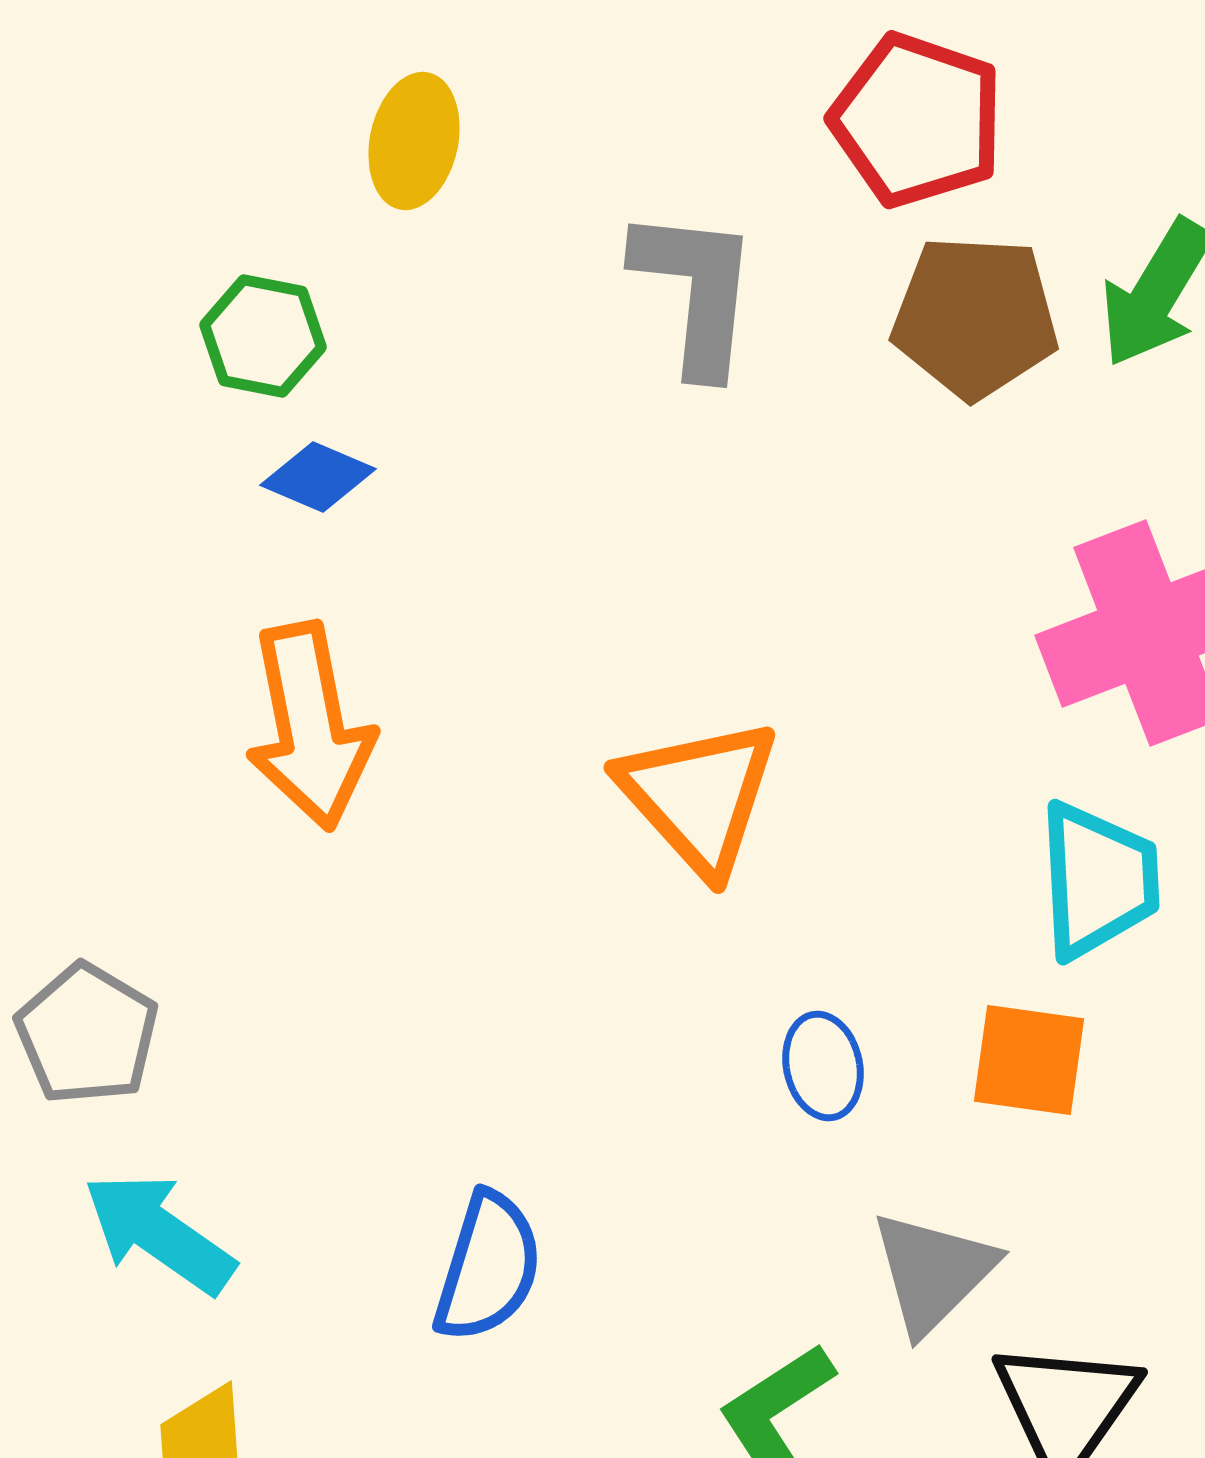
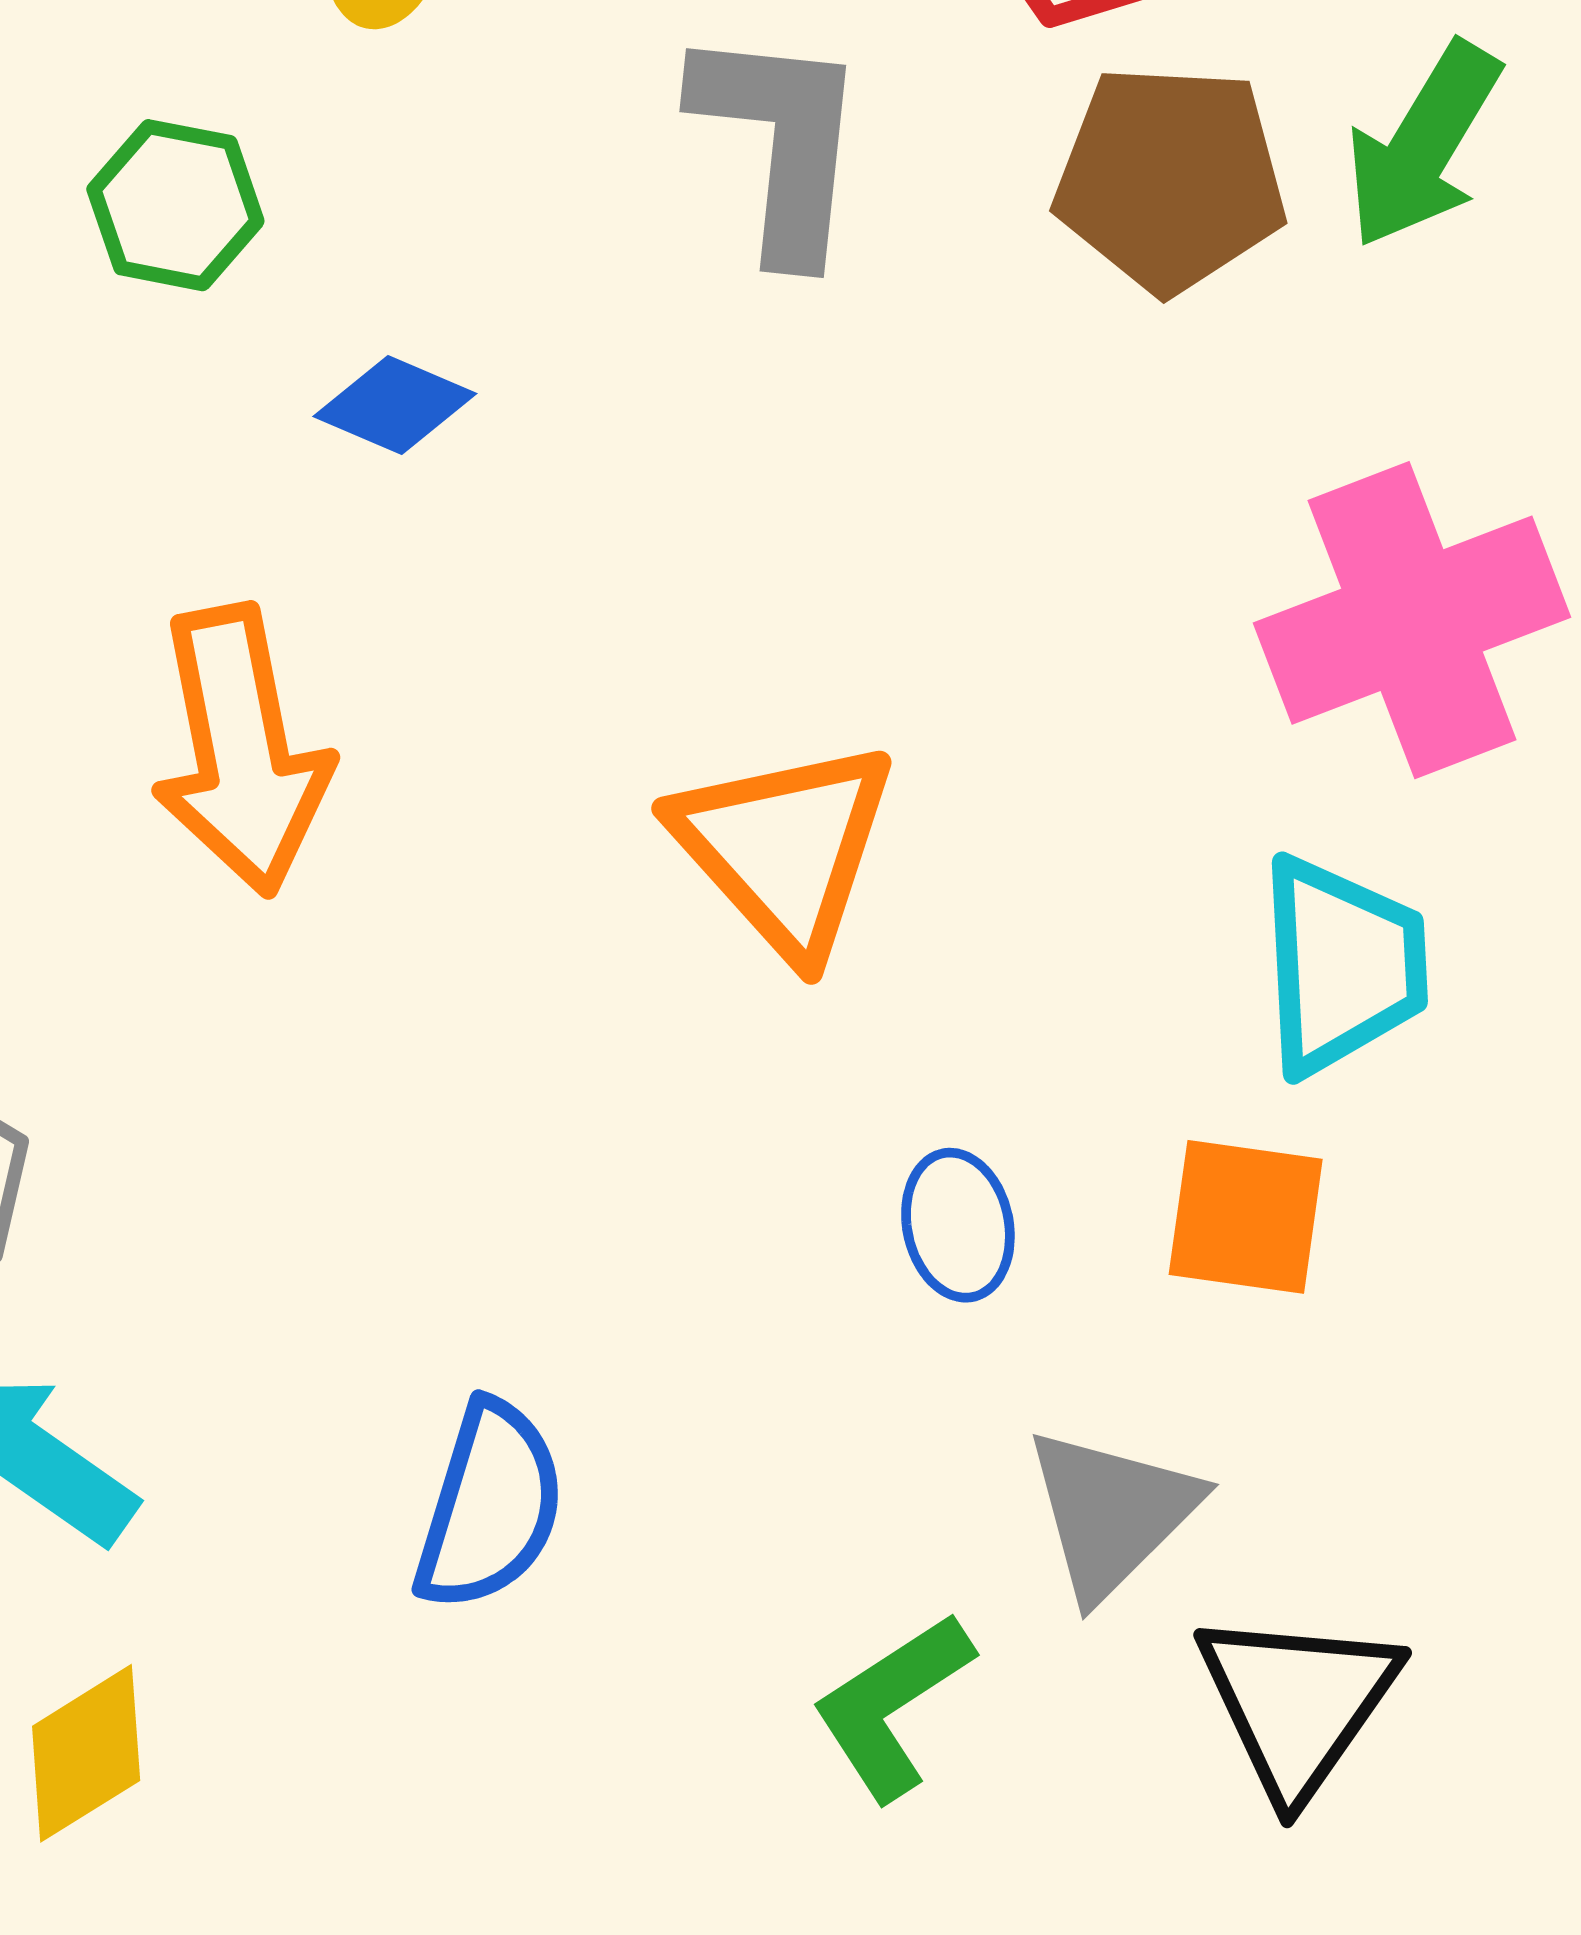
blue diamond: (318, 477) -> (395, 405), moved

